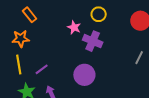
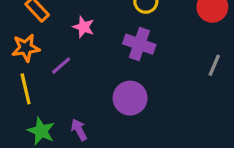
pink star: (74, 27) -> (83, 27), moved
purple line: (42, 69) -> (61, 66), moved

